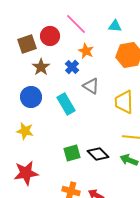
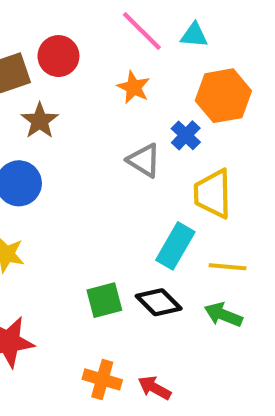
pink line: (76, 24) -> (142, 31), moved
blue cross: (72, 67) -> (186, 135), moved
cyan rectangle: (66, 104) -> (175, 246), moved, turned 60

